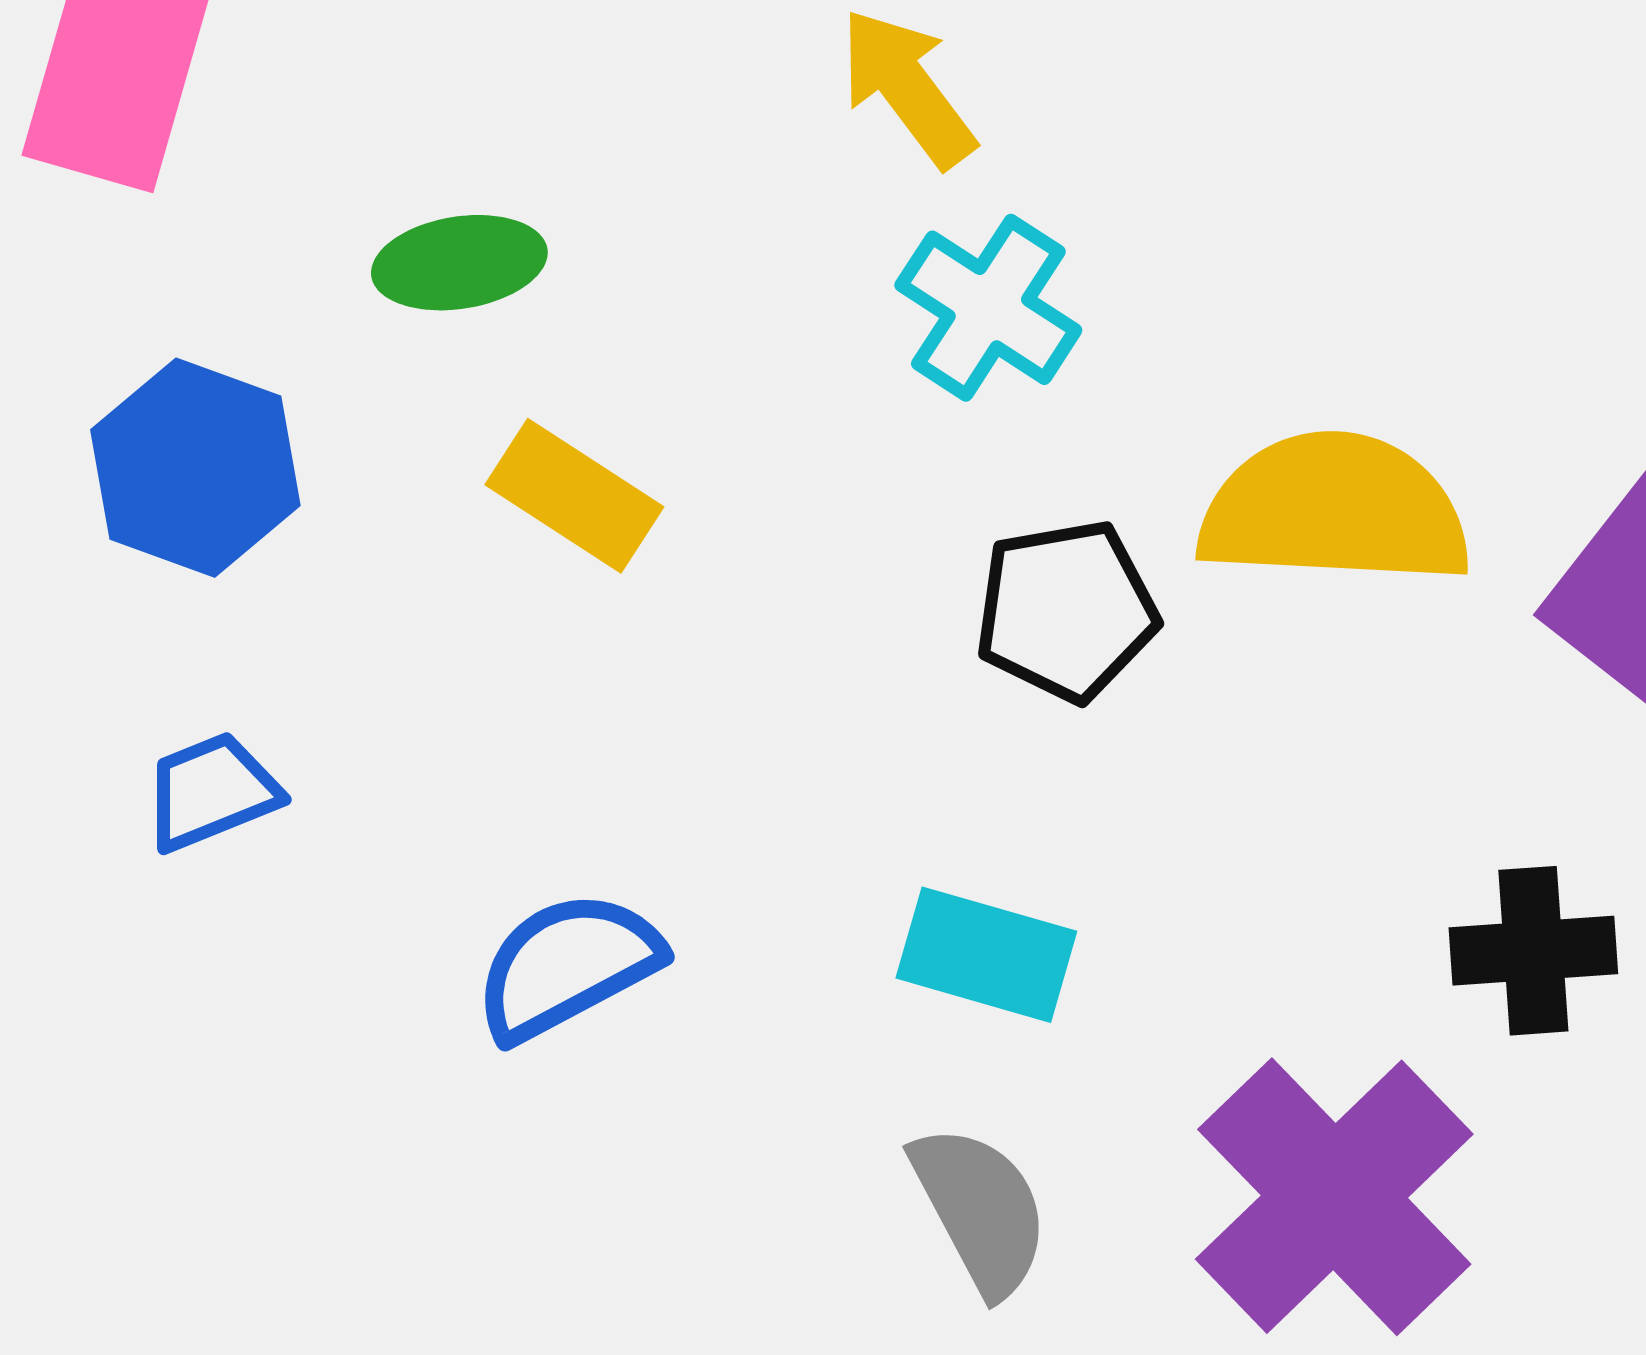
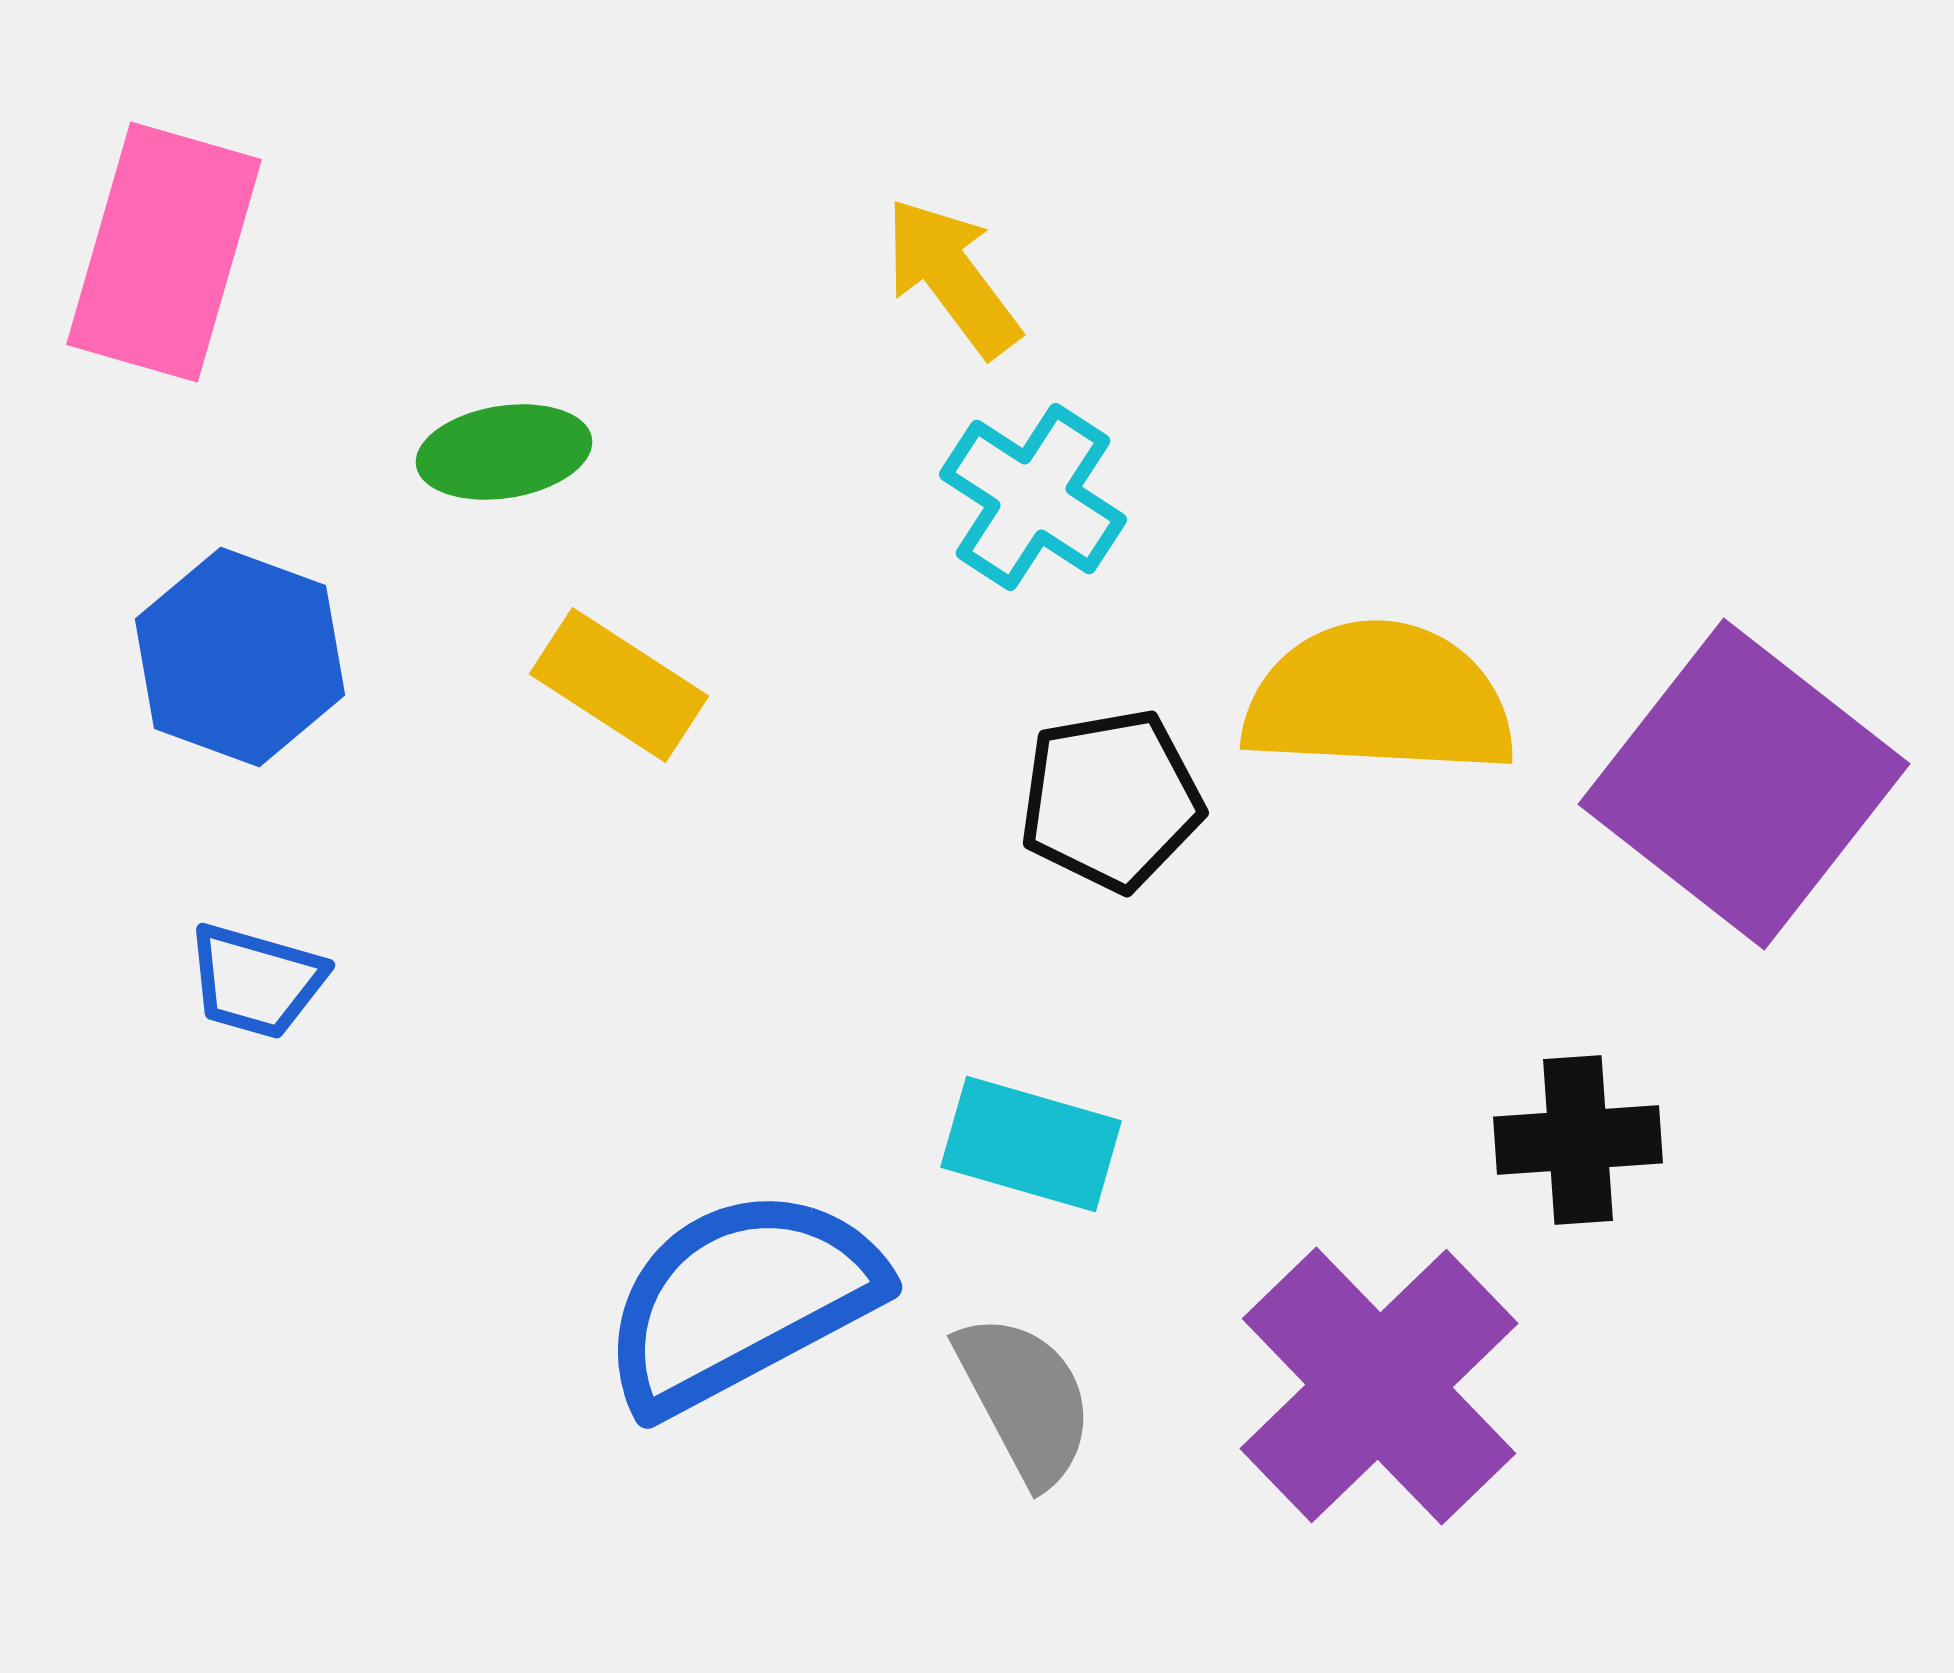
blue trapezoid: (211, 792) -> (256, 981), turned -142
blue semicircle: (567, 966) -> (741, 1300), moved, size x1.5

